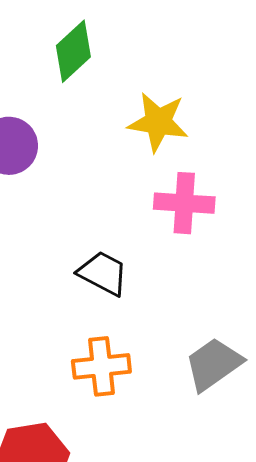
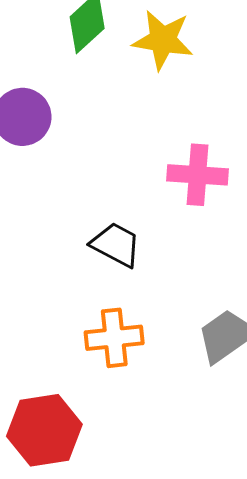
yellow star: (158, 122) -> (163, 40), moved

